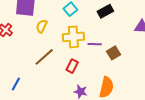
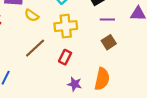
yellow semicircle: (42, 26) -> (32, 15), turned -80
purple line: (95, 44) -> (107, 19), moved

